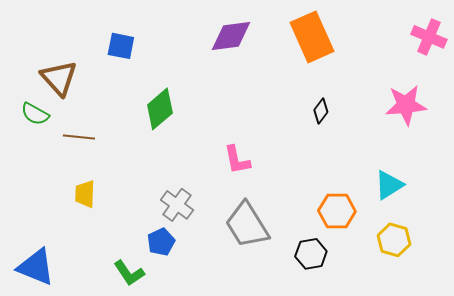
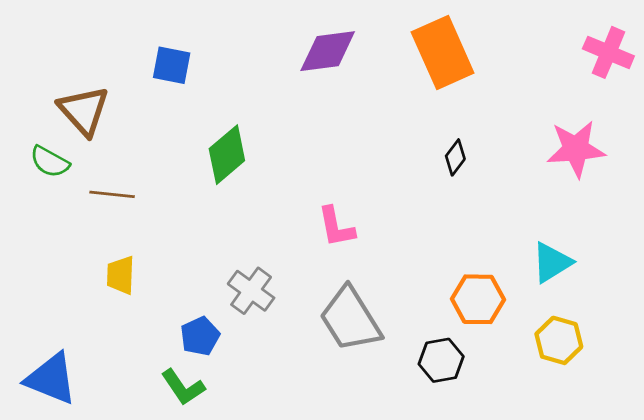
blue pentagon: (161, 242) -> (200, 336), moved

